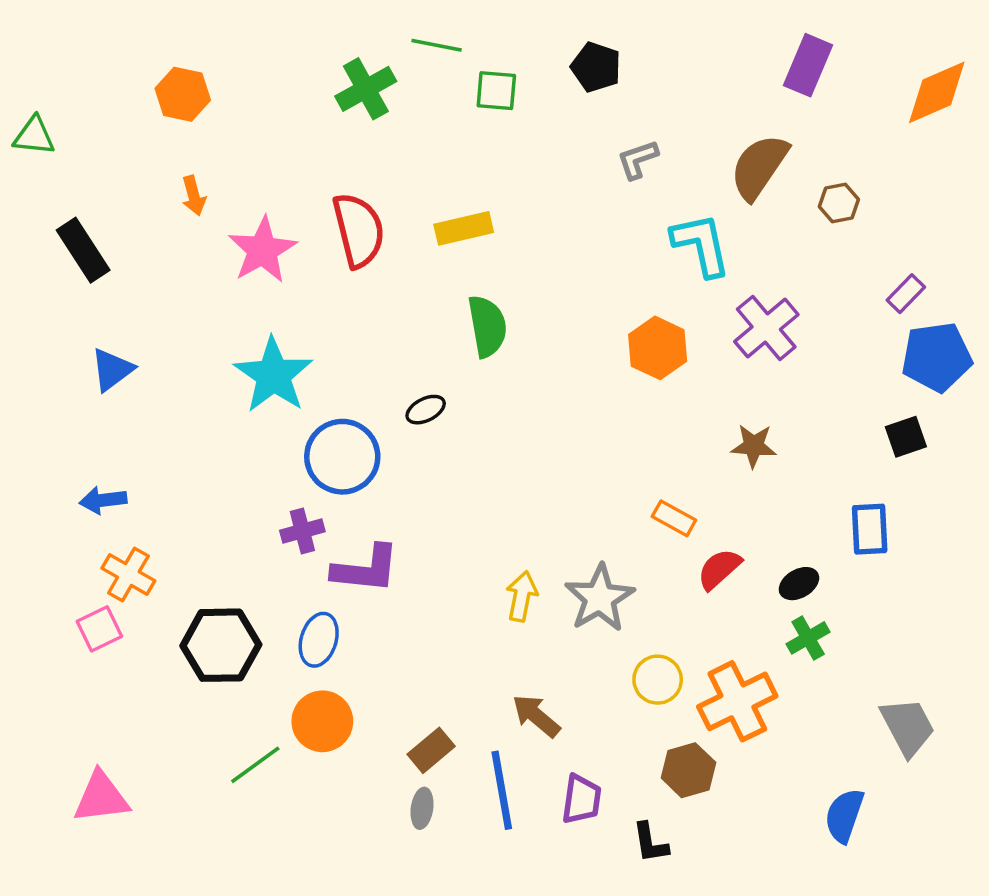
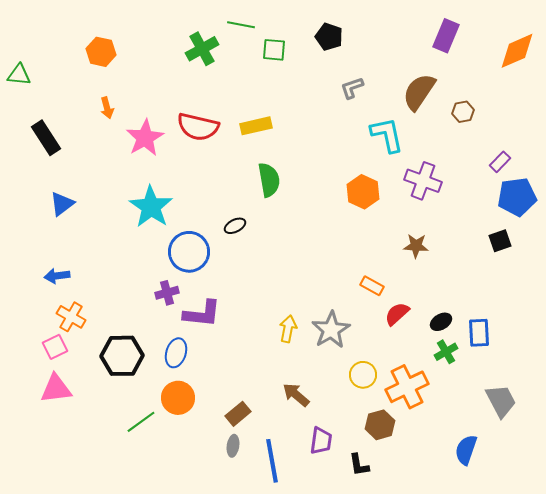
red semicircle: (359, 230) -> (198, 127), turned 117
purple cross: (766, 328) -> (423, 181), turned -30
blue rectangle: (870, 529) -> (479, 333), moved
blue line: (502, 790) -> (272, 461), moved
pink triangle: (101, 797) -> (56, 389), moved

